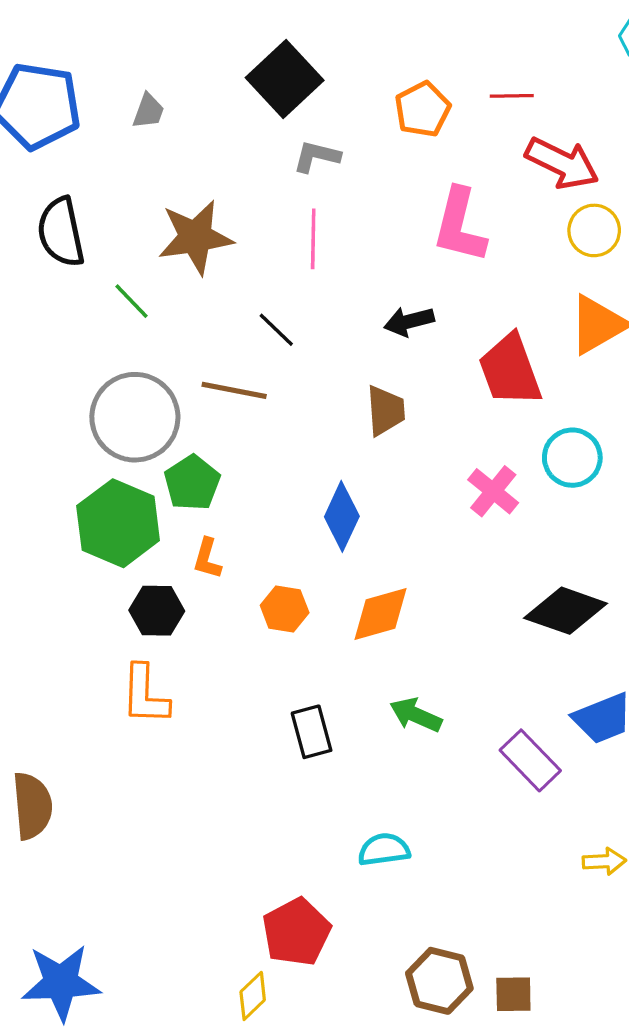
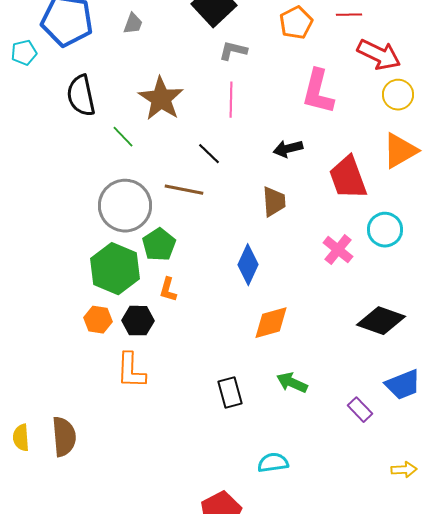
brown star: (195, 237) -> (161, 99), turned -30
orange hexagon: (285, 609) -> (98, 320), moved
purple rectangle: (530, 760) -> (360, 410), size x0.7

